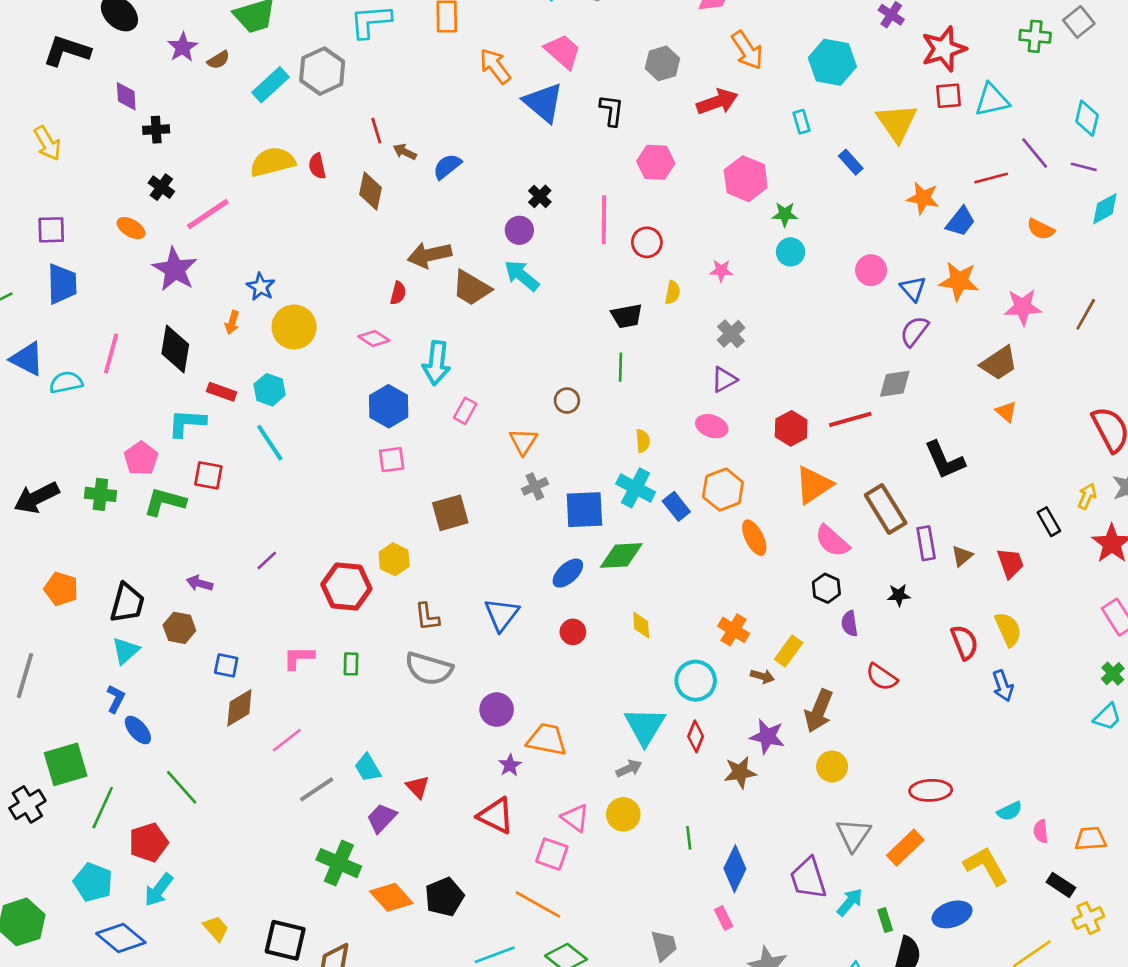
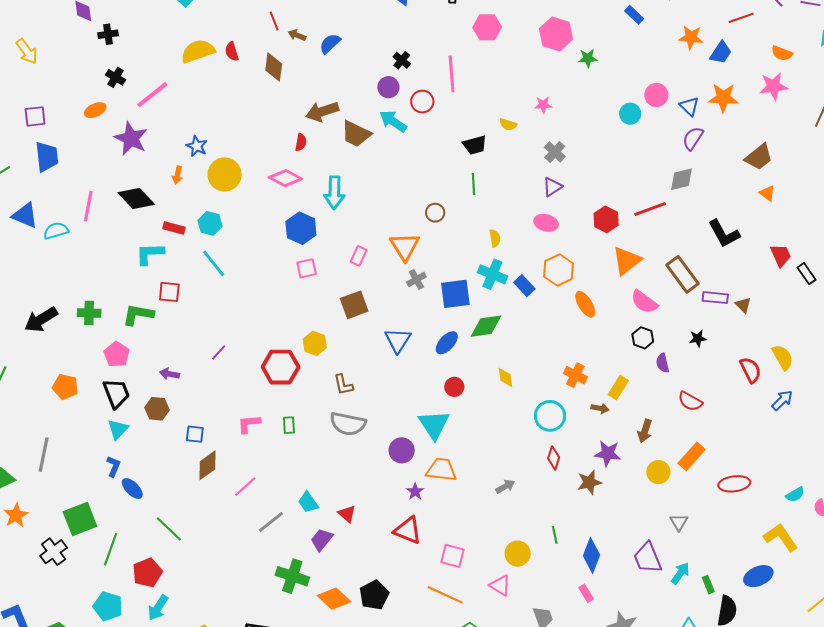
orange ellipse: (131, 228) -> (95, 110), turned -50
red circle: (647, 242) -> (422, 102), moved
cyan circle: (791, 252) -> (630, 114), moved
yellow semicircle: (673, 293) -> (508, 124), turned 102
pink star: (1023, 307) -> (773, 86), moved
pink diamond: (374, 339) -> (285, 178), size x1.4
black diamond: (175, 349) -> (136, 199), turned -48
pink rectangle: (465, 411) -> (359, 256), moved
orange triangle: (523, 442) -> (405, 246), size x1.4
pink pentagon: (141, 458) -> (117, 354), moved
purple rectangle: (926, 543) -> (715, 298), turned -70
brown triangle: (962, 556) -> (743, 305), turned -30
red trapezoid: (1010, 563) -> (781, 255), moved
black trapezoid: (127, 603) -> (116, 393), turned -32
blue triangle: (502, 615) -> (398, 340), moved
blue arrow: (1003, 686) -> (782, 400), turned -110
brown arrow: (819, 711) -> (645, 431), size x0.7
cyan triangle: (645, 726) -> (434, 425), moved
yellow circle: (623, 814) -> (518, 554), moved
pink triangle: (575, 818) -> (500, 585), moved
gray triangle: (853, 835) -> (679, 522), size x0.7
orange rectangle: (905, 848) -> (692, 456), moved

